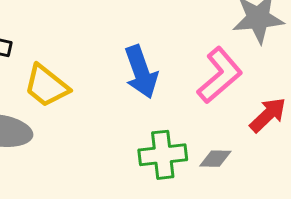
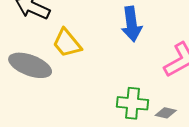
blue arrow: (141, 72) -> (132, 24), moved

